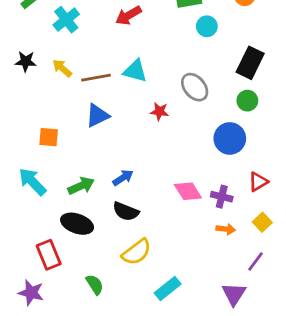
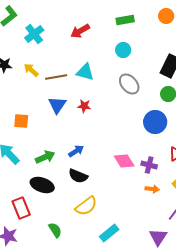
cyan circle: (207, 26) -> (123, 50), moved
red star: (160, 111) -> (84, 106), moved
blue triangle: (97, 116) -> (57, 105), turned -30

